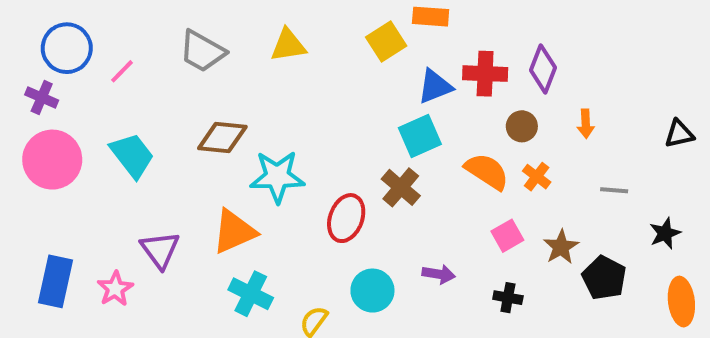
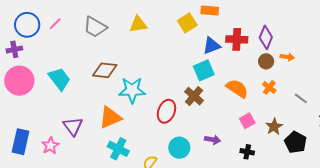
pink line: (122, 71) -> (55, 24), moved
purple cross: (42, 97) -> (14, 49), turned -35
orange arrow: (586, 124) -> (287, 57), moved, turned -80
brown circle: (522, 126) -> (266, 61), moved
orange cross: (537, 177) -> (269, 87), moved
gray line: (614, 190) -> (301, 98), turned 32

